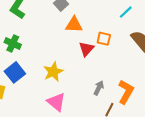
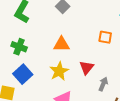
orange triangle: (74, 25) -> (61, 44), moved
red triangle: (86, 49) -> (87, 68), moved

